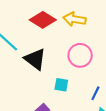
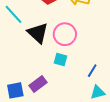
pink circle: (80, 55) -> (65, 34), moved

